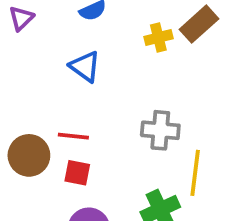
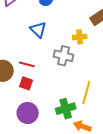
yellow cross: (158, 38) -> (80, 37), moved
gray cross: (160, 130) -> (64, 56), moved

